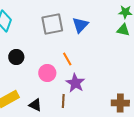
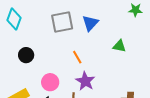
green triangle: (123, 30) -> (119, 46), moved
pink circle: (47, 73) -> (50, 82), moved

